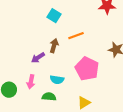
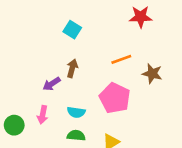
orange line: (76, 36) -> (121, 59), moved
green semicircle: (49, 97) -> (76, 135), moved

